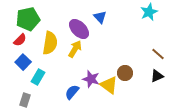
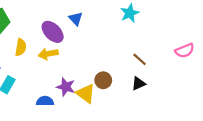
yellow semicircle: (50, 43) -> (21, 47), size x0.7
yellow arrow: (75, 49) -> (48, 54), turned -132
blue semicircle: (72, 92) -> (45, 101), turned 49

